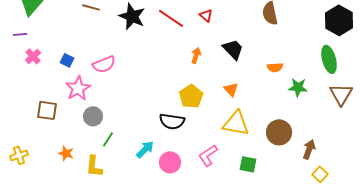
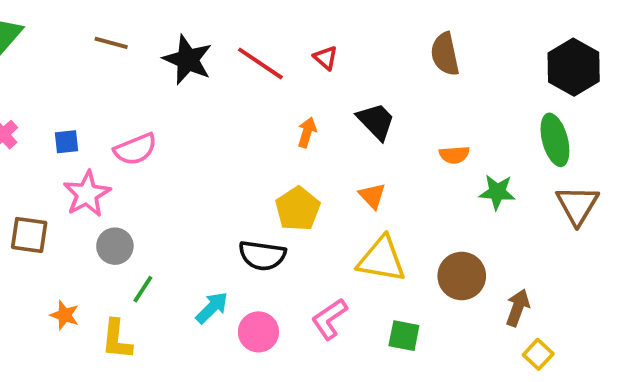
blue square: (67, 60) -> (66, 142), turned -32

